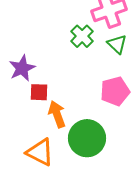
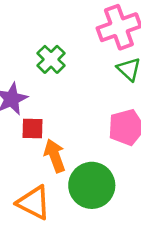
green cross: (82, 36) -> (51, 59), moved

